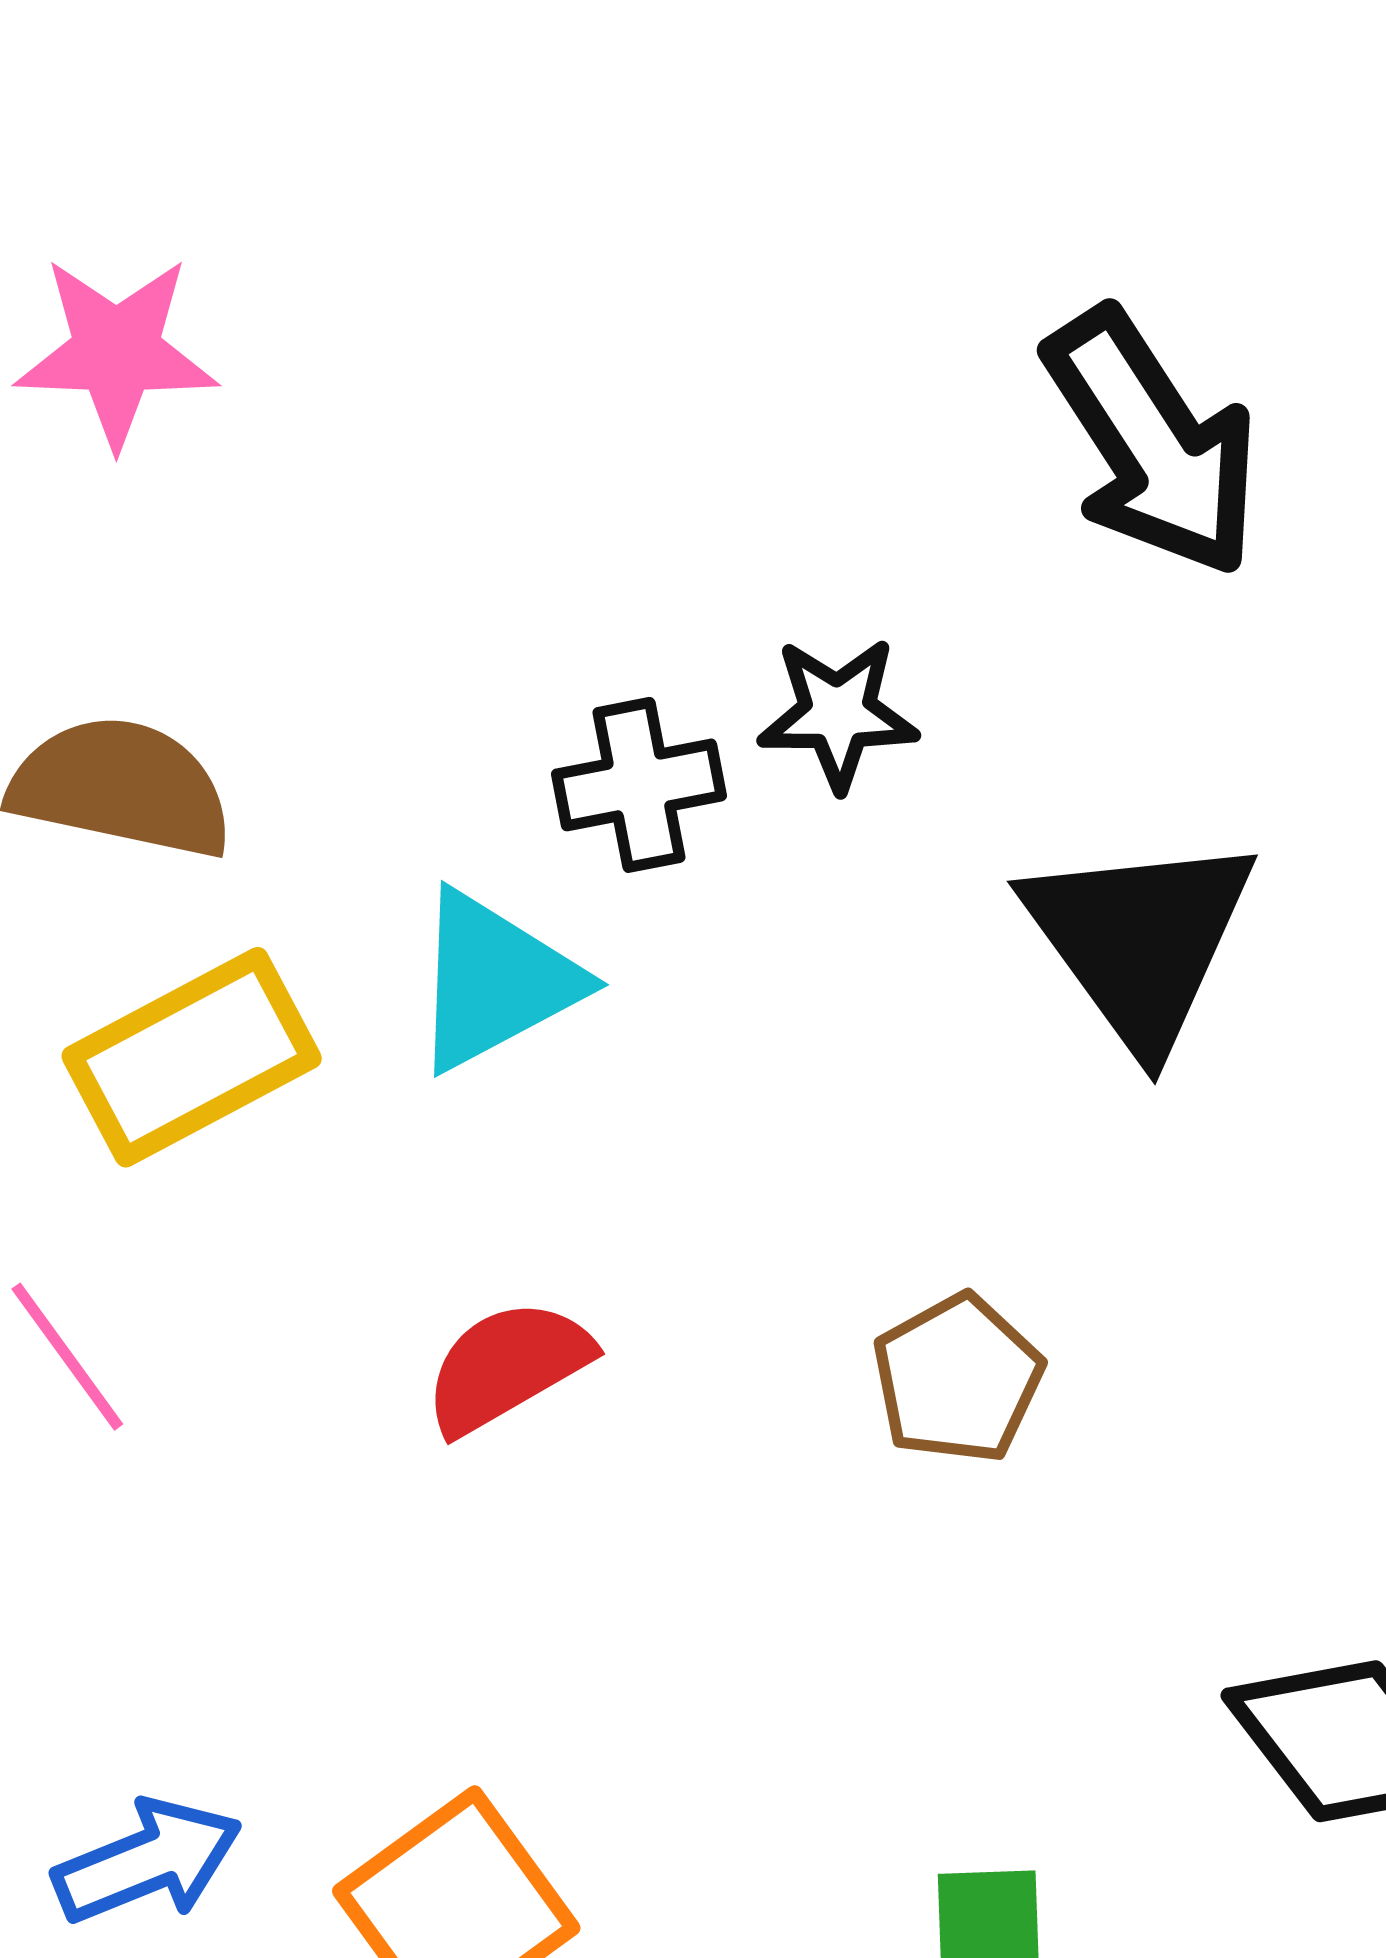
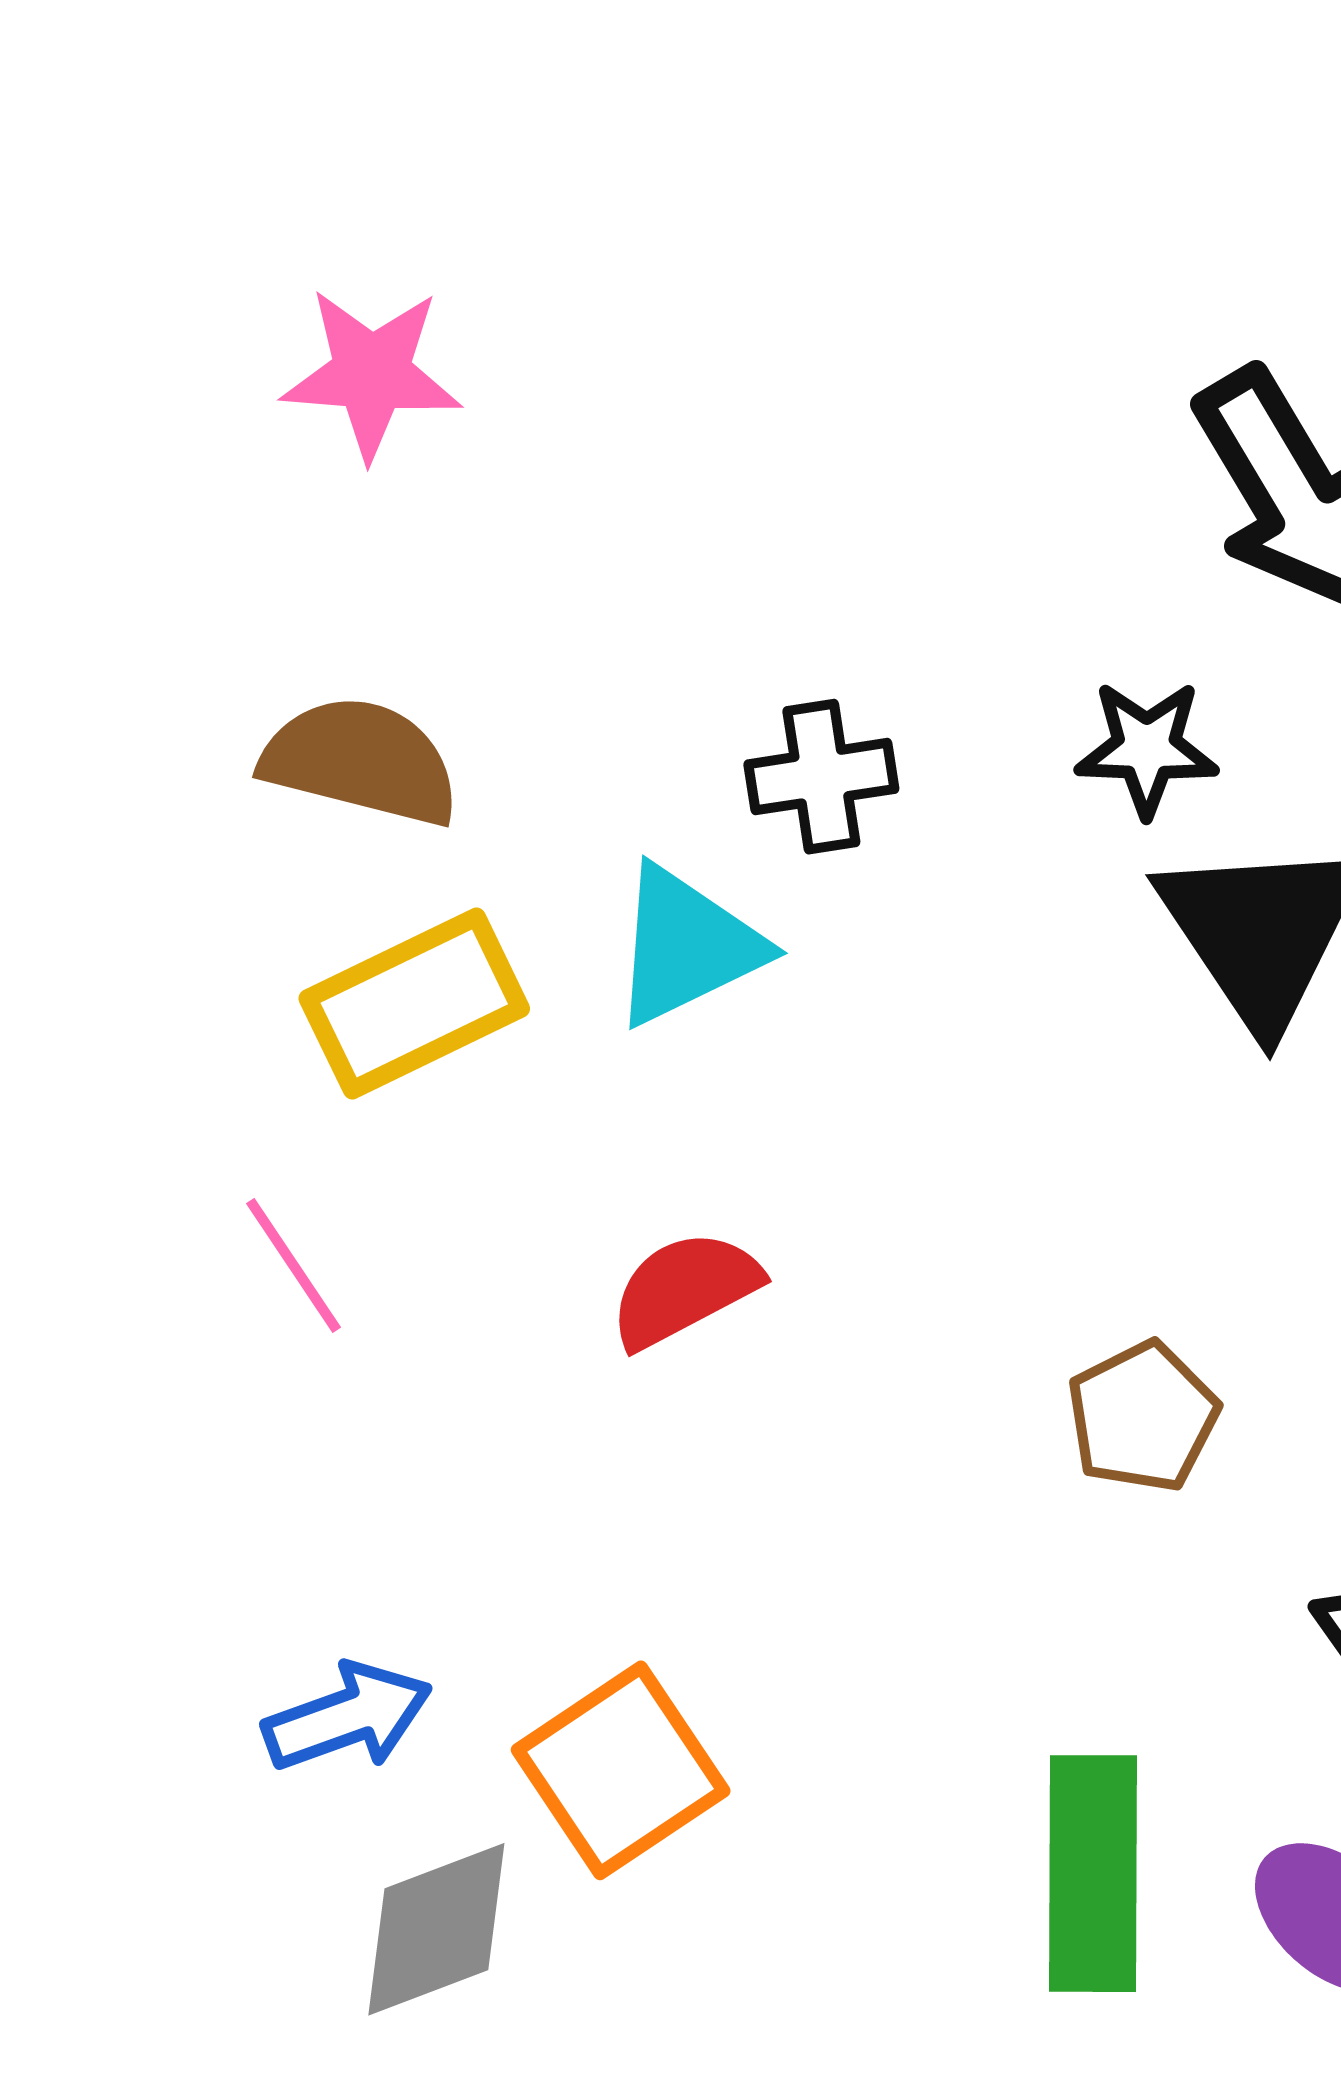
black star: (838, 714) -> (1147, 748), moved
brown pentagon: (958, 1379) -> (1143, 1417), moved

